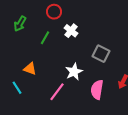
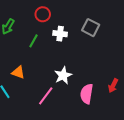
white cross: (71, 31) -> (60, 34), turned -32
gray square: (101, 54) -> (91, 28), moved

